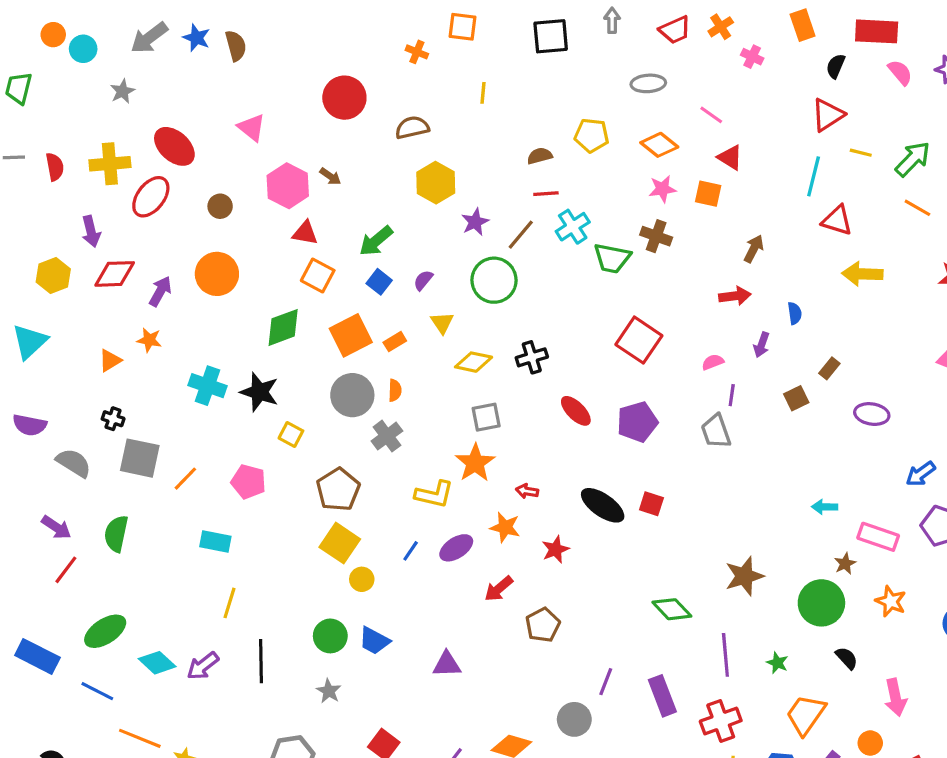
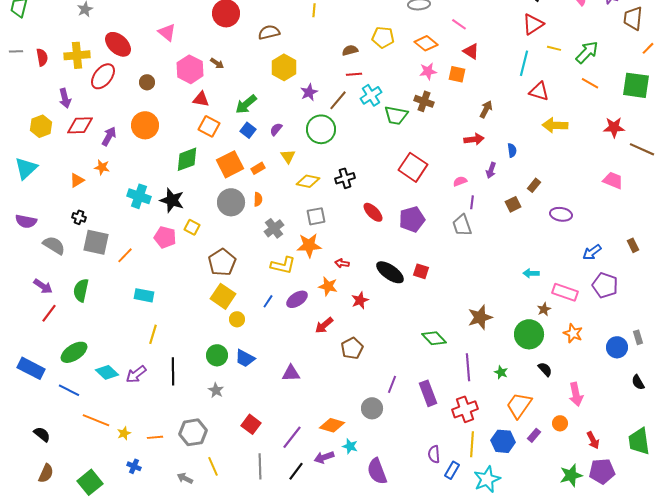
gray cross: (387, 436) -> (274, 228), moved
orange star: (475, 463) -> (309, 245), turned 30
pink pentagon: (248, 482) -> (165, 237), moved

